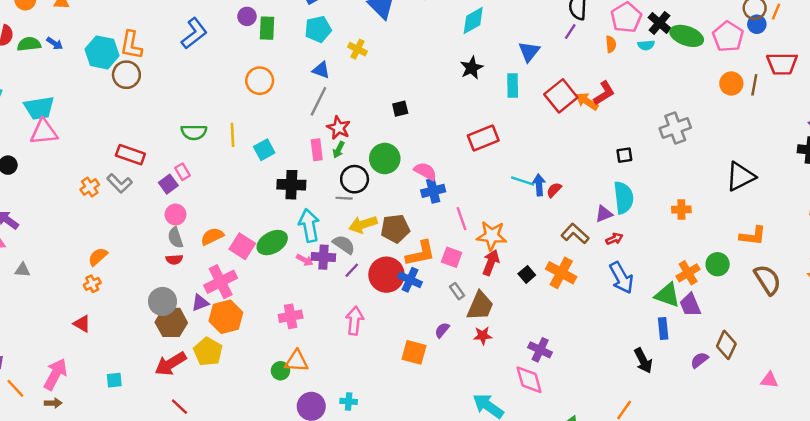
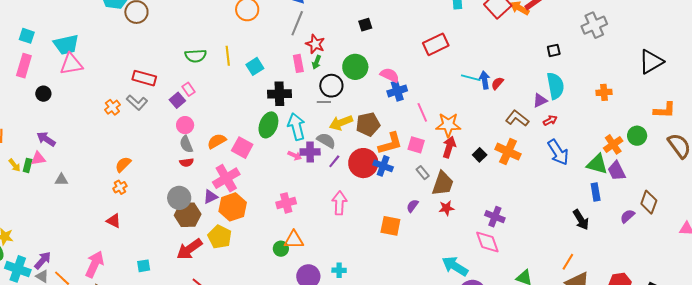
green ellipse: (272, 243) -> (268, 125), moved, turned -35

